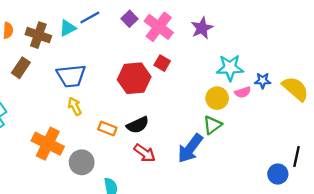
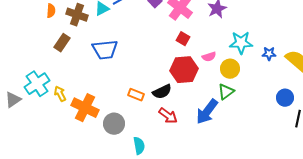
red hexagon: (134, 78) -> (184, 70), moved
pink semicircle: (243, 92) -> (209, 57), moved
yellow arrow: (75, 106) -> (60, 94), moved
blue circle: (278, 174) -> (285, 98), moved

